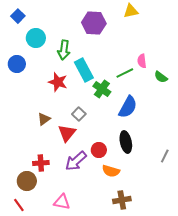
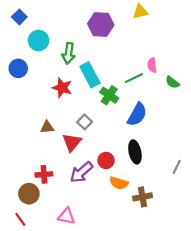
brown triangle: (44, 119) -> (47, 127), turned 32
brown cross: (122, 200) -> (142, 197), moved

